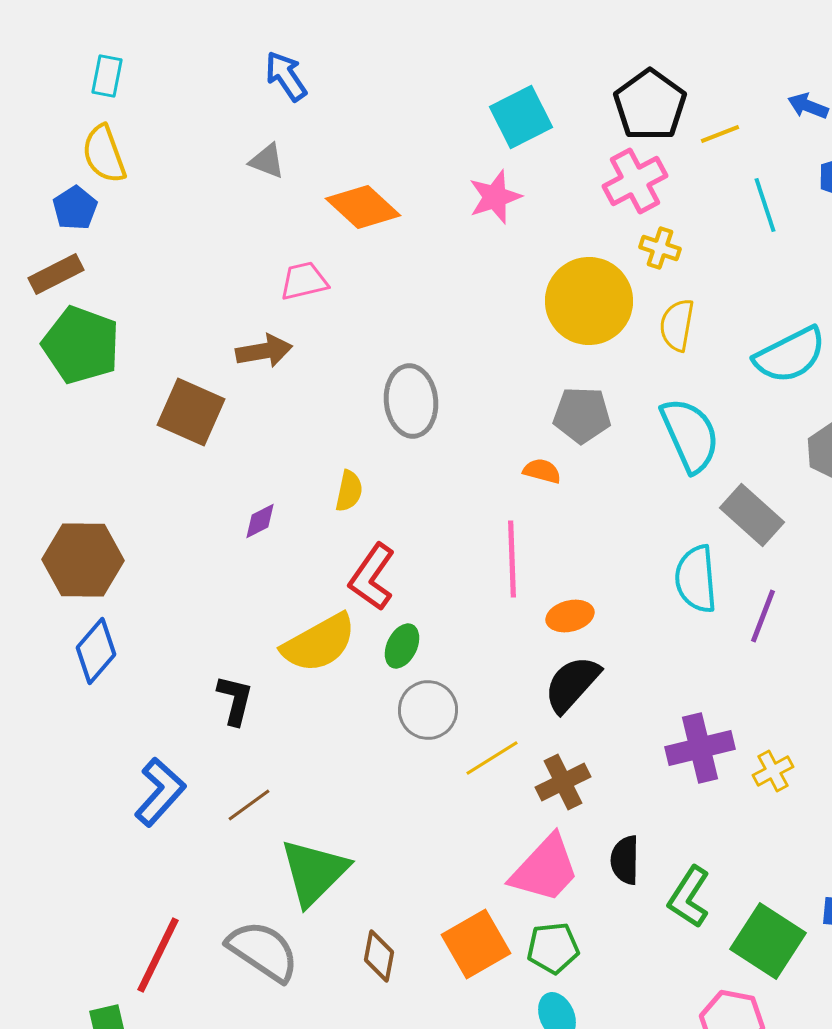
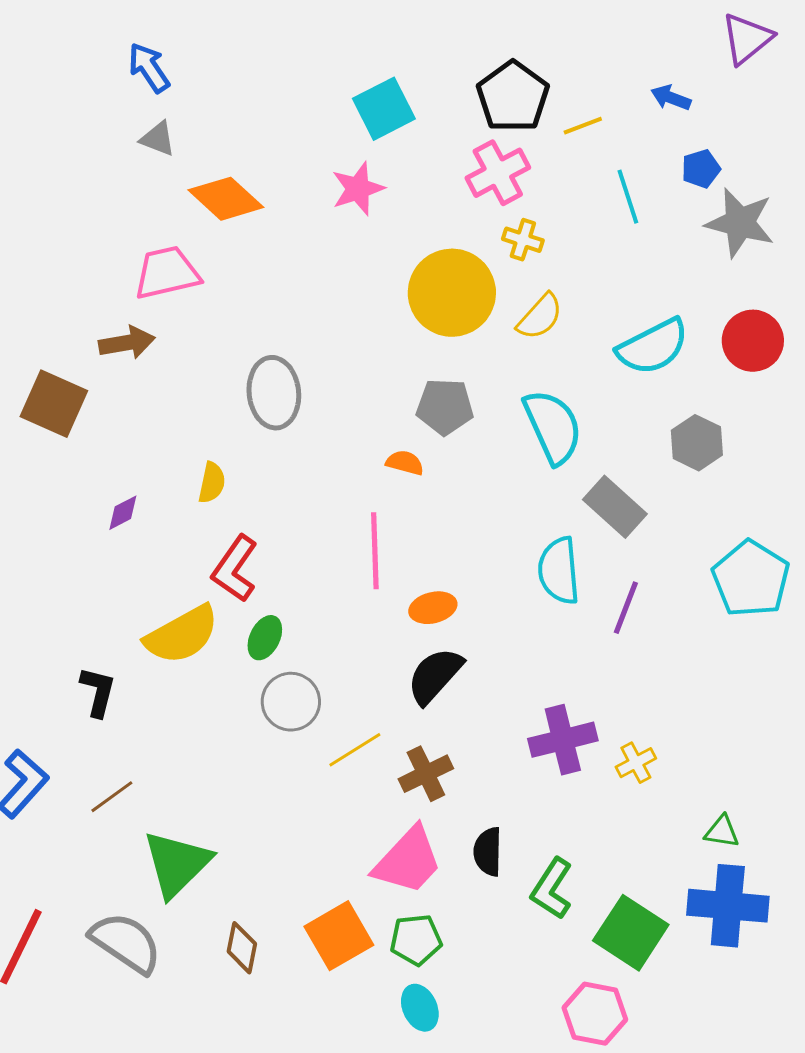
gray triangle: (267, 161) -> (158, 139), moved
pink trapezoid: (304, 281) -> (167, 273), size x1.4
yellow semicircle: (677, 325) -> (540, 317), turned -148

